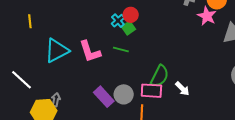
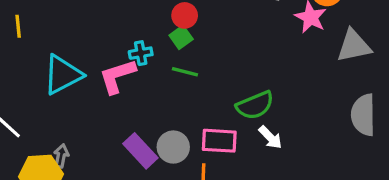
cyan cross: (118, 21) -> (141, 53), moved, turned 32
green line: (121, 50) -> (185, 72), moved
pink L-shape: (90, 51) -> (117, 76), turned 90
green semicircle: (160, 76) -> (255, 105), moved, turned 40

